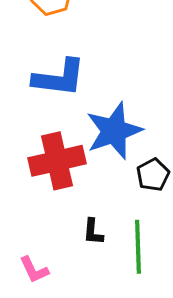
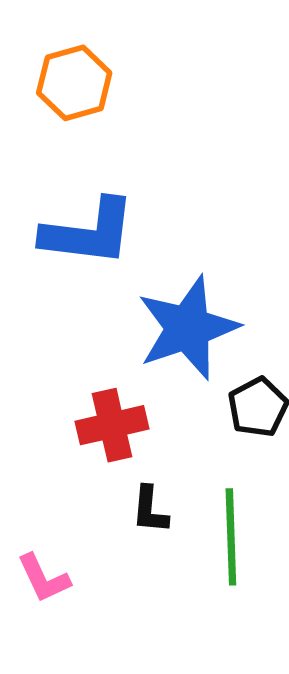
red cross: (57, 161) -> (112, 425), moved, size x0.7

